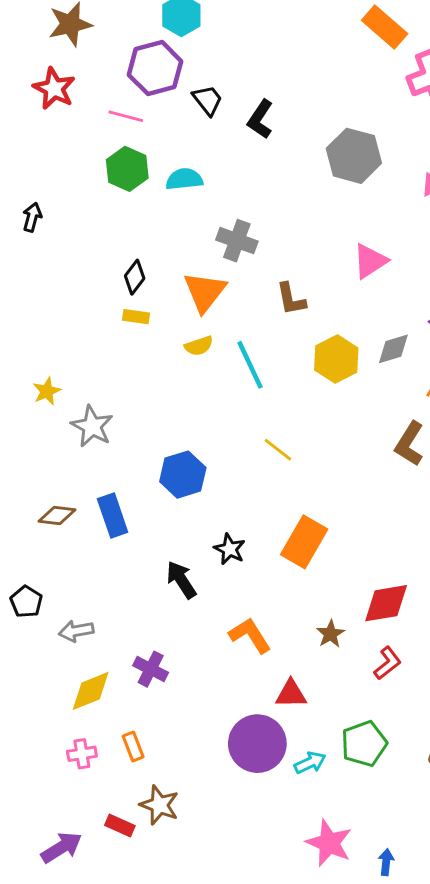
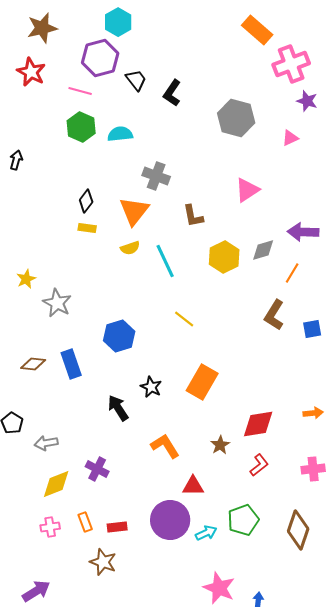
red rectangle: (120, 825) -> (117, 527), moved, turned -30

